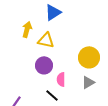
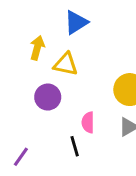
purple circle: (44, 65) -> (48, 97), moved
black line: (52, 95) -> (75, 146), turned 32

